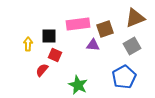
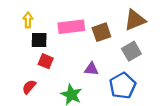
yellow arrow: (28, 44) -> (28, 20), moved
purple triangle: (93, 45) -> (91, 69), moved
red semicircle: (42, 70) -> (29, 87), moved

